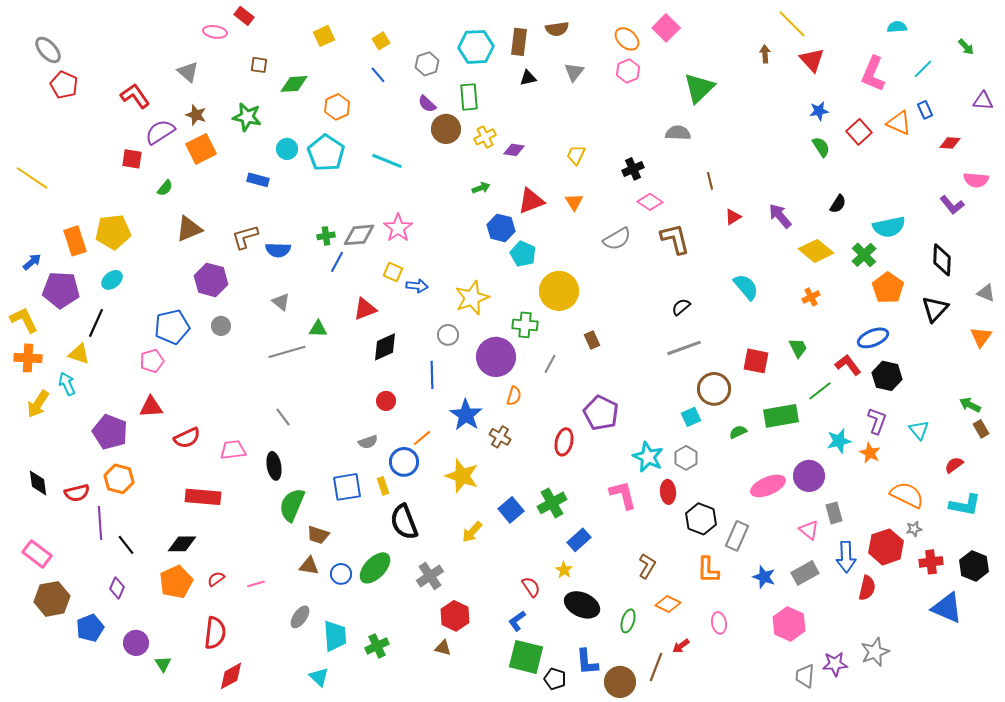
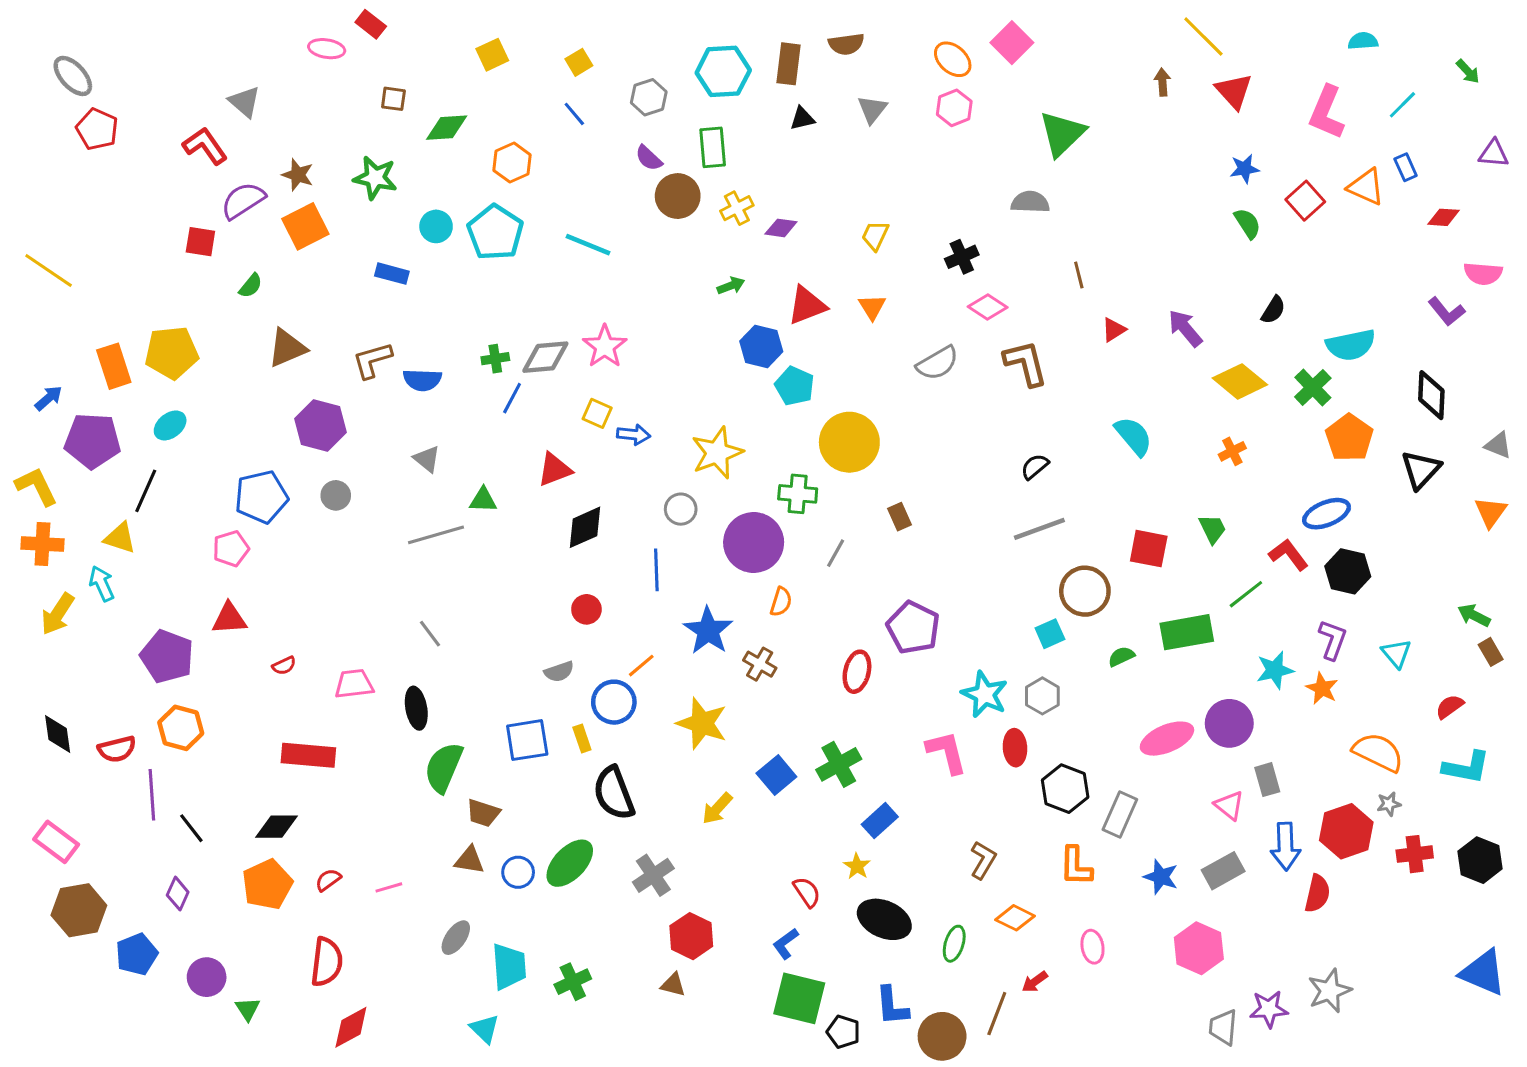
gray triangle: (188, 72) -> (245, 102), moved
red semicircle: (187, 438) -> (284, 666), size x0.6
blue triangle: (947, 608) -> (1483, 973), moved

